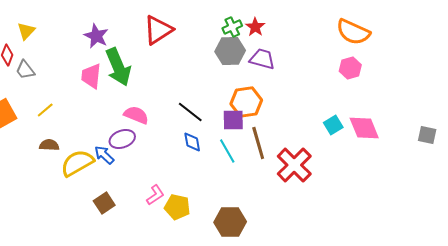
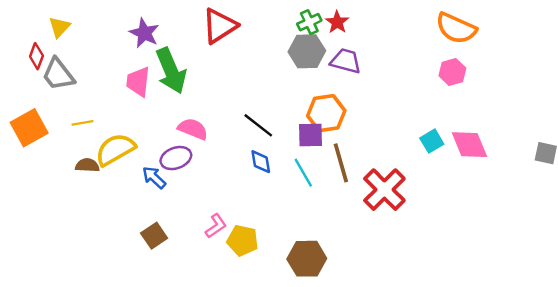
gray trapezoid: (25, 70) -> (58, 74), size x1.4
yellow line: (45, 110) -> (82, 123), turned 30
yellow semicircle: (77, 163) -> (115, 150), moved

